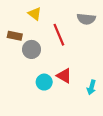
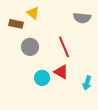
red line: (59, 35) -> (64, 47), moved
brown rectangle: (15, 36) -> (16, 24), moved

